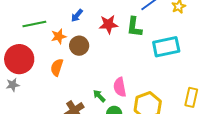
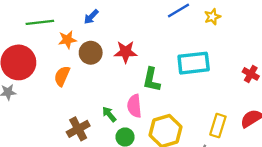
red star: (108, 24) -> (126, 52), moved
green L-shape: (134, 27) -> (151, 80), moved

